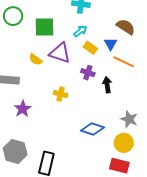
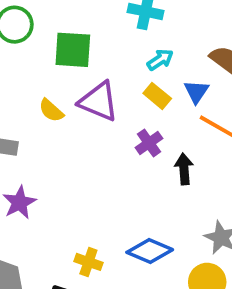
cyan arrow: (80, 31) -> (160, 60), moved
purple cross: (88, 73) -> (149, 143), turned 32
yellow cross: (61, 94) -> (88, 262), moved

